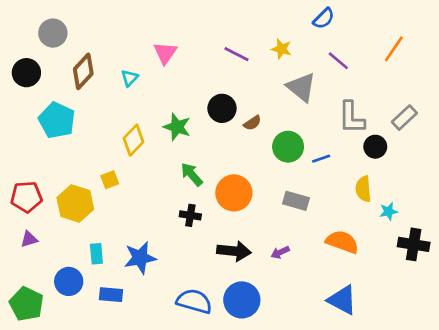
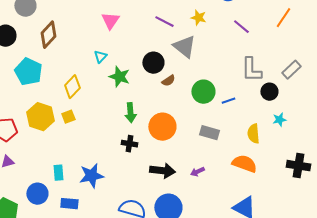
cyan triangle: (129, 78) -> (100, 57), moved
gray triangle: (301, 87) -> (184, 47), moved
brown semicircle: (252, 123) -> (168, 81), moved
yellow diamond: (133, 140) -> (72, 87), moved
green arrow: (192, 174) -> (130, 113), turned -144
yellow semicircle: (363, 189) -> (253, 134), moved
yellow hexagon: (75, 203) -> (40, 117), moved
cyan star: (388, 211) -> (279, 120), moved

